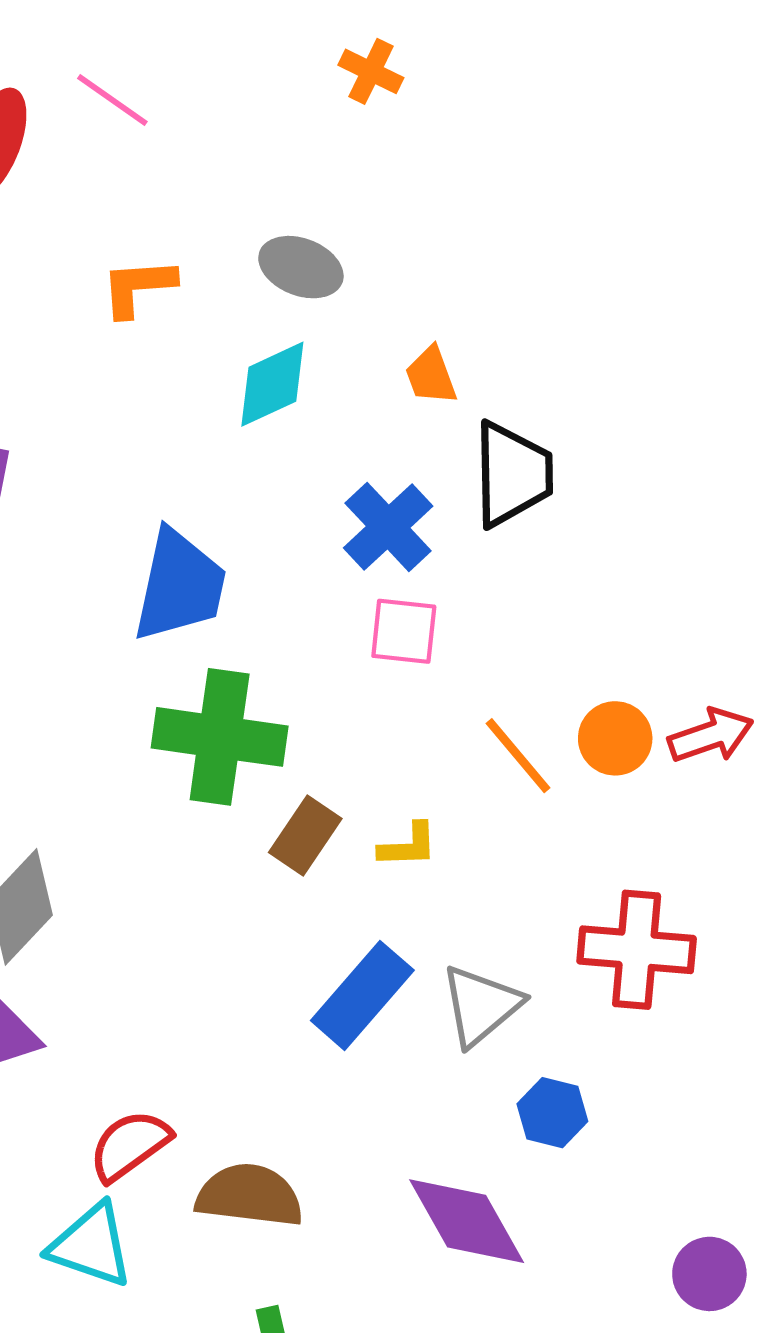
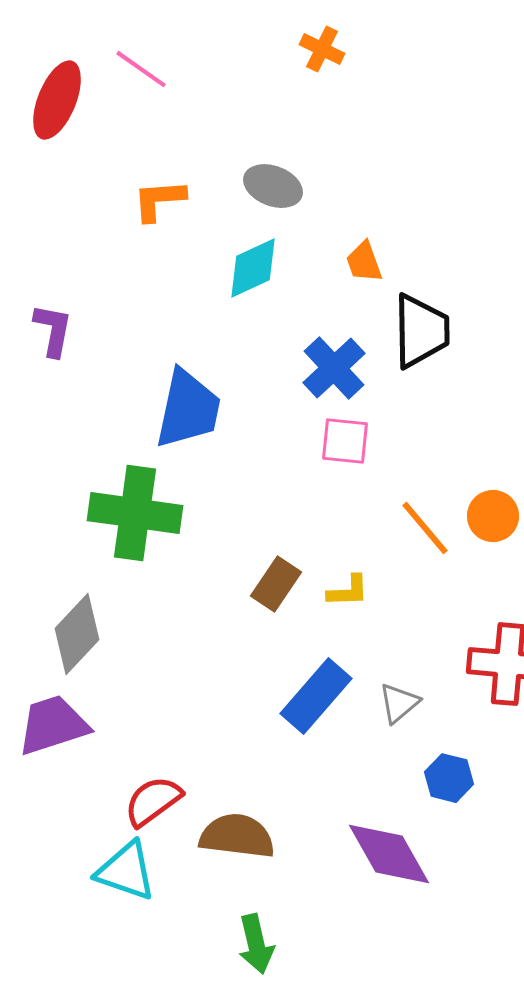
green cross: (220, 737) -> (135, 513), moved
gray triangle: (481, 1005) -> (399, 703), size x0.7

